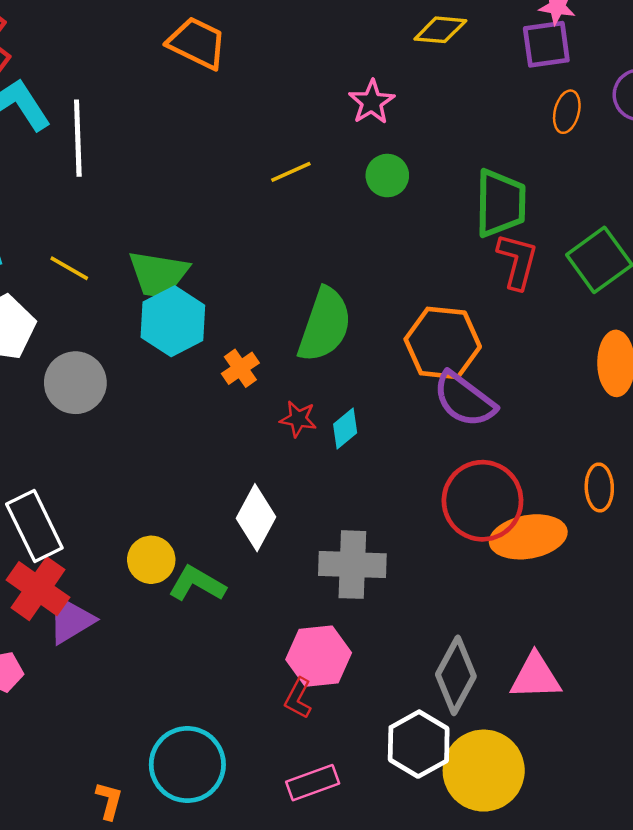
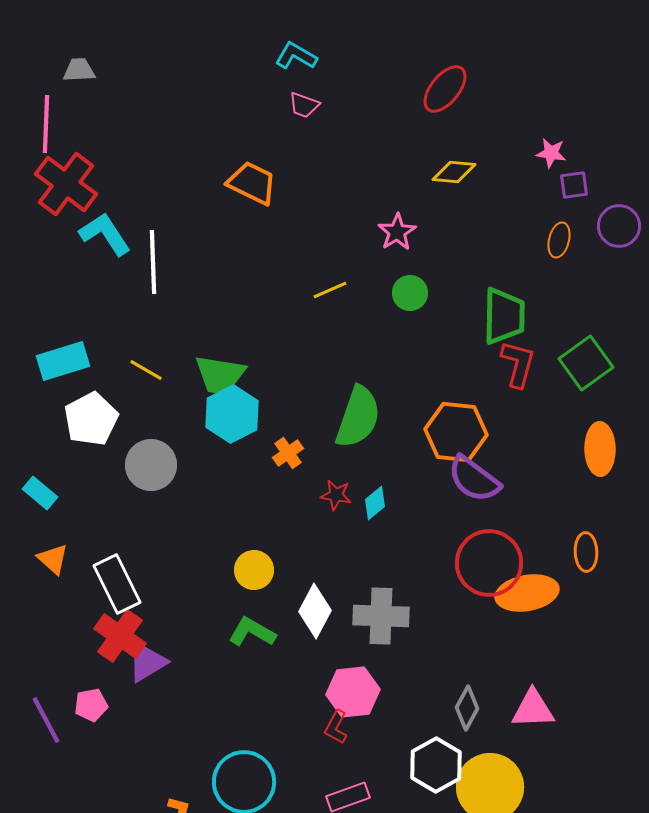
purple square: (546, 44) -> (574, 185), moved, size x0.7
white diamond: (256, 518) -> (315, 611), moved
yellow circle: (151, 560) -> (254, 570), moved
gray diamond: (456, 675) -> (467, 708), size x0.7

